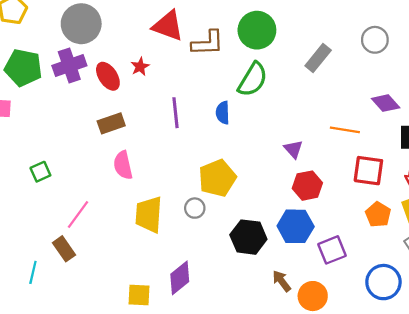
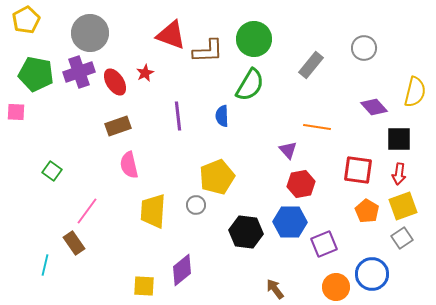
orange line: (345, 130) -> (317, 127), moved
green square: (40, 172) -> (52, 171), turned -30
brown arrow: (282, 281) -> (275, 289), moved
orange circle: (313, 296) -> (336, 287), moved

